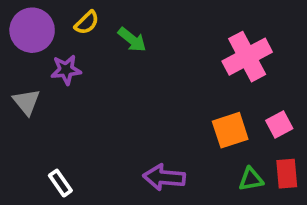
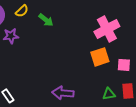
pink square: (279, 125) -> (124, 65), turned 32
orange square: (230, 130) -> (100, 57), moved

